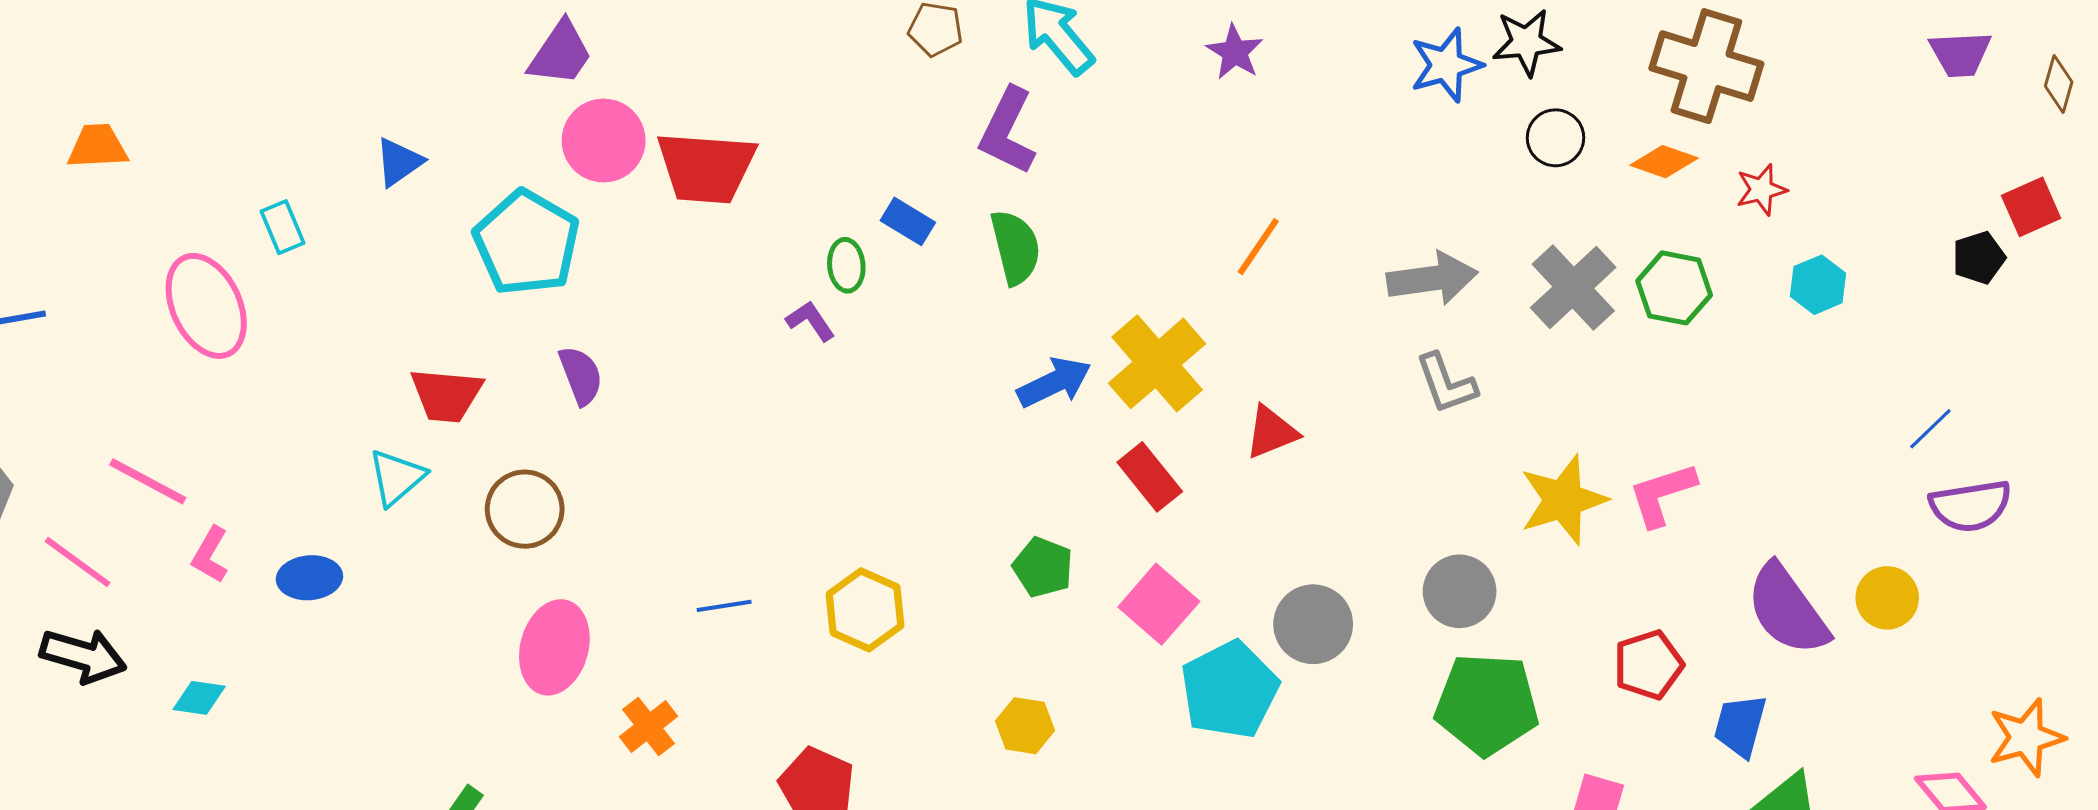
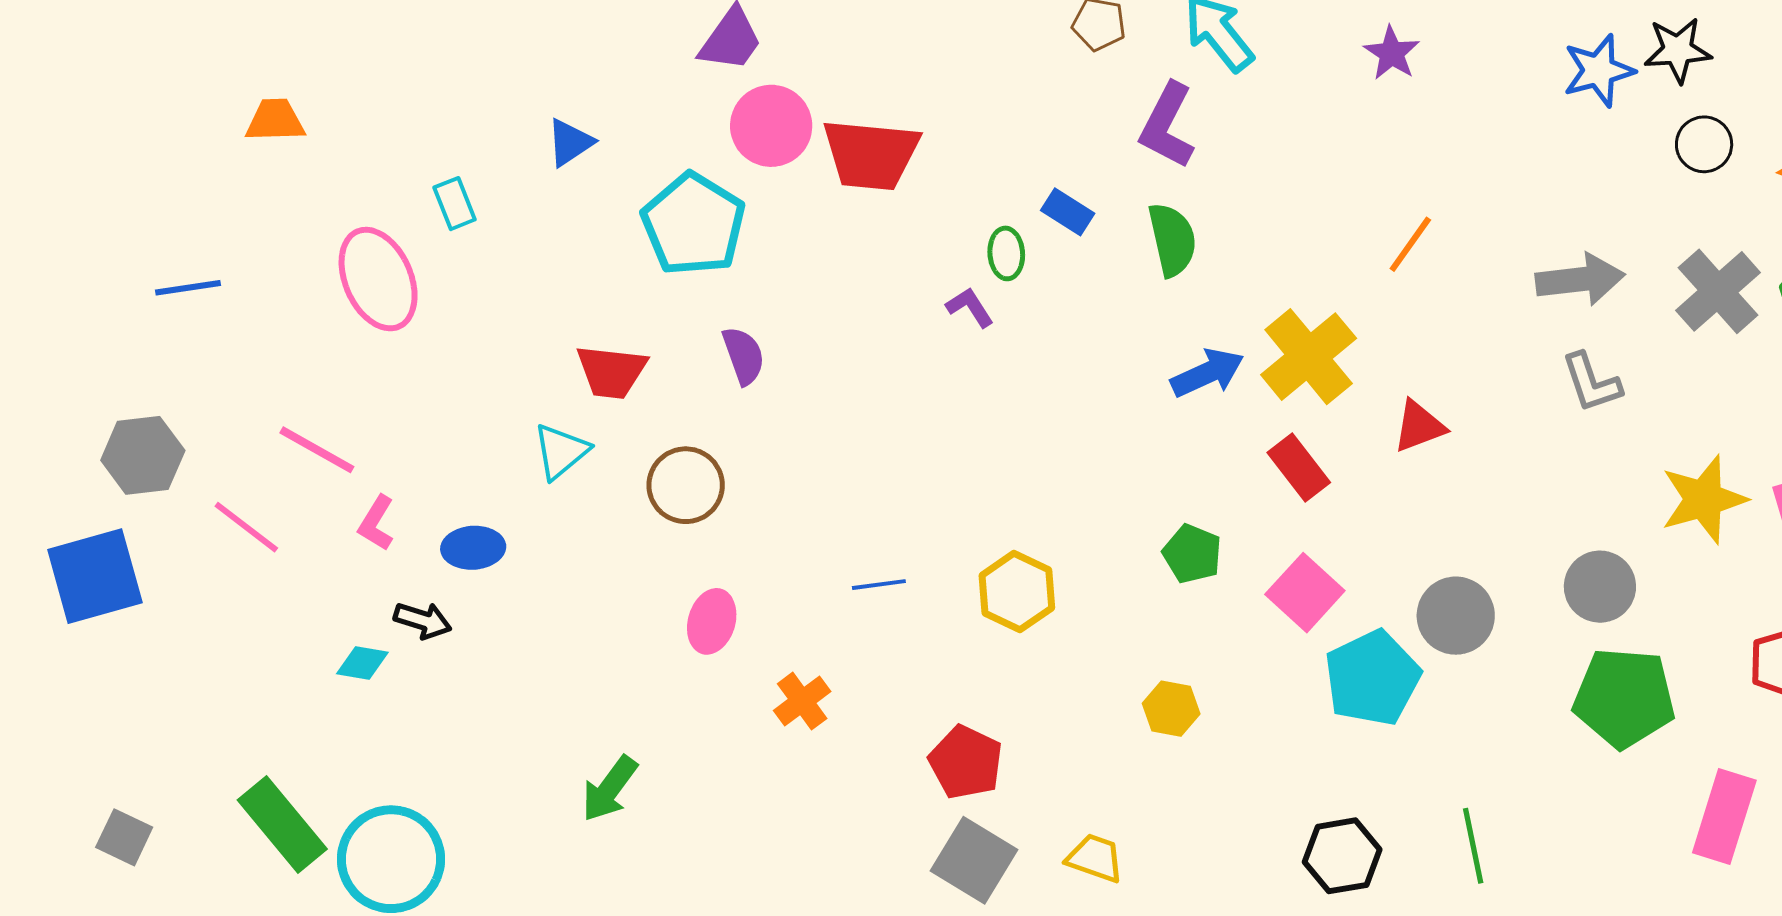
pink ellipse: (554, 647) -> (712, 621), size x0.7
black arrow: (83, 656) -> (423, 620), moved, size x0.7

